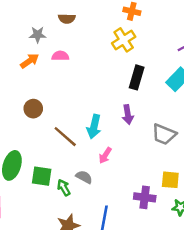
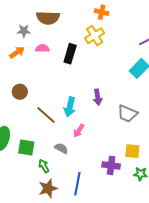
brown semicircle: (67, 19) -> (48, 18), size x1.6
black rectangle: (137, 77) -> (70, 54), moved
green arrow: (64, 188) -> (44, 166), moved

